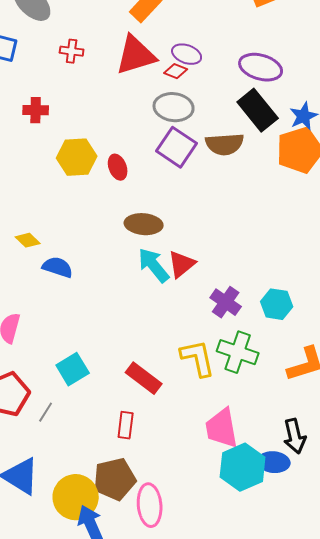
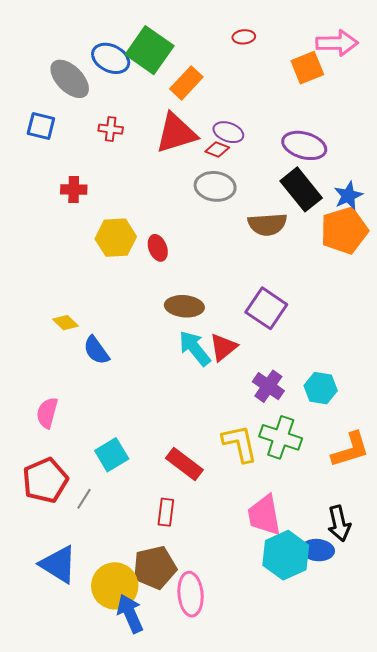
purple square: (177, 147) -> (266, 308), moved
blue semicircle: (58, 267) -> (96, 350), turned -144

